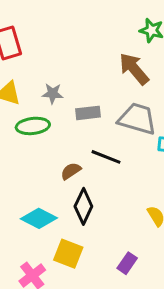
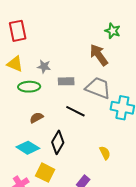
brown semicircle: (71, 171) -> (36, 118), moved

